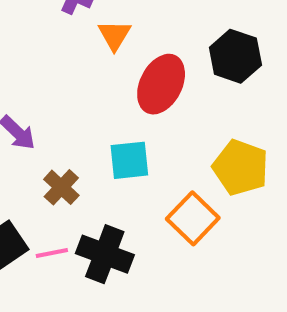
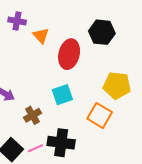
brown cross: (61, 187) -> (33, 115), turned 30

